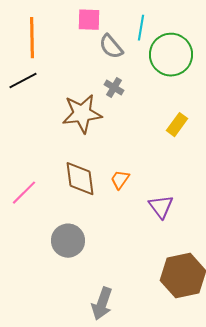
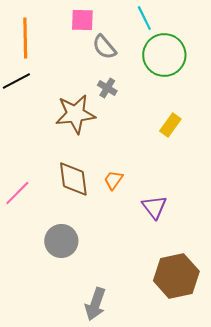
cyan line: (141, 28) -> (144, 18), moved, turned -35

